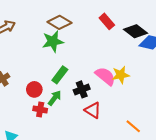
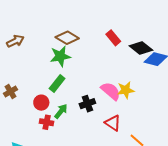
green rectangle: (60, 75) -> (57, 83), moved
red triangle: (93, 110) -> (113, 123), moved

